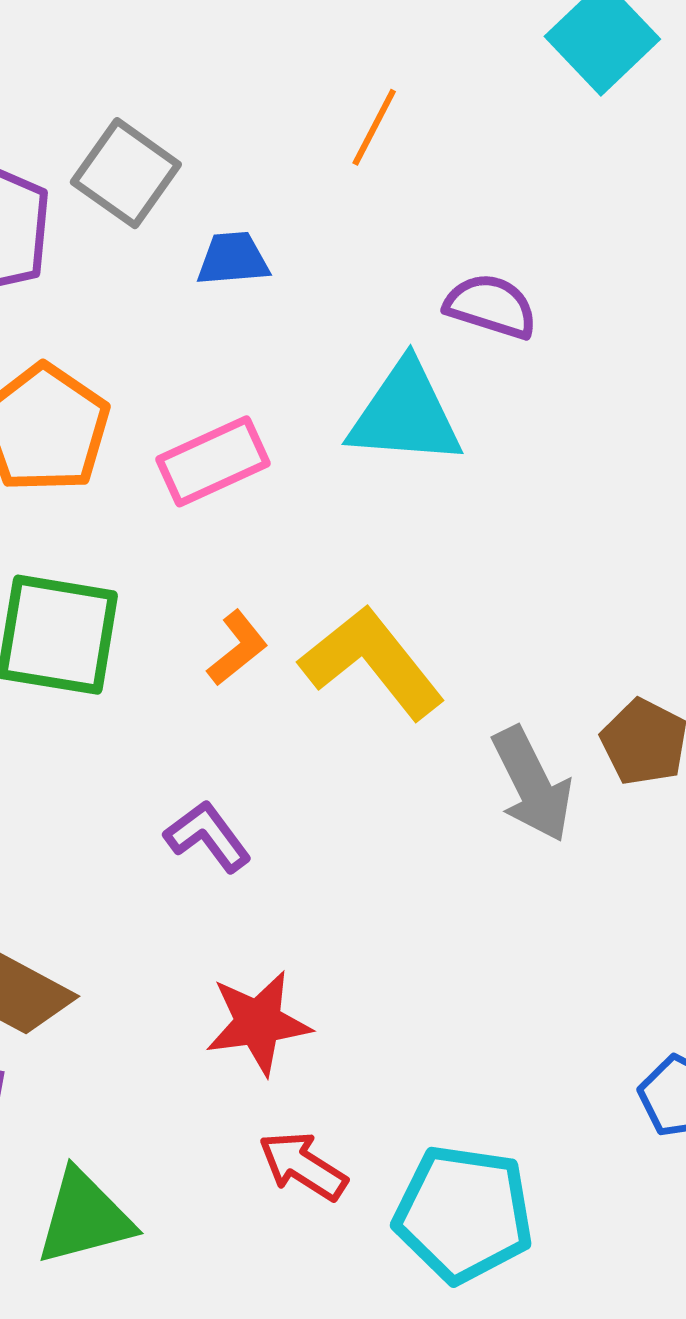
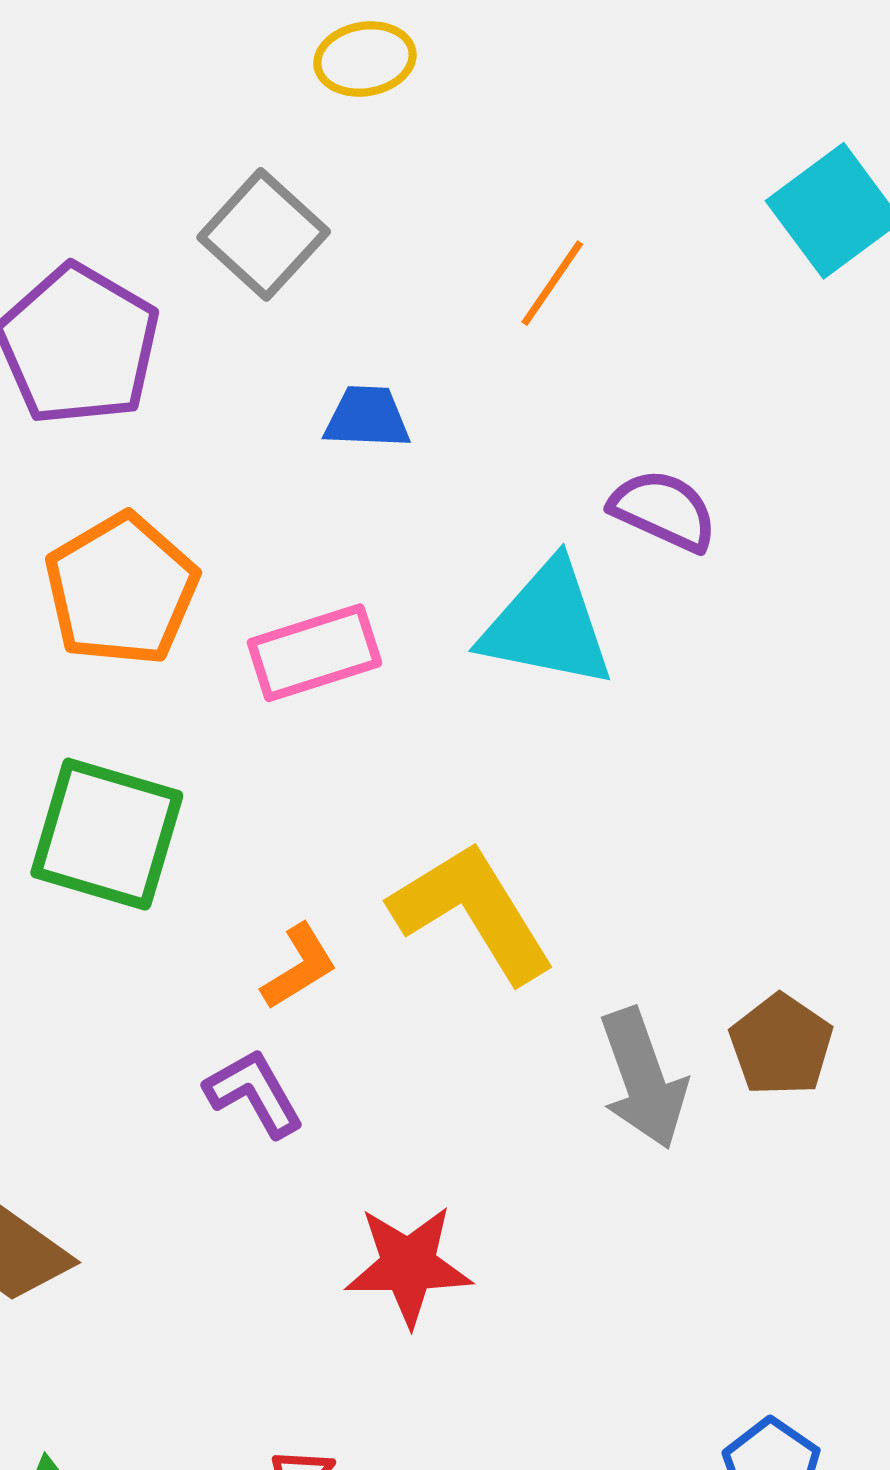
gray square: (126, 173) -> (264, 234), moved
orange L-shape: (237, 648) -> (299, 967), moved
red star: (258, 1023) -> (408, 1265), moved

